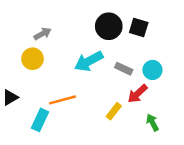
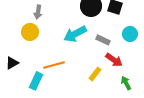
gray arrow: (43, 34) -> (38, 12), turned 128
cyan circle: (152, 70) -> (130, 34), moved
red arrow: (137, 94) -> (114, 60), turned -102

